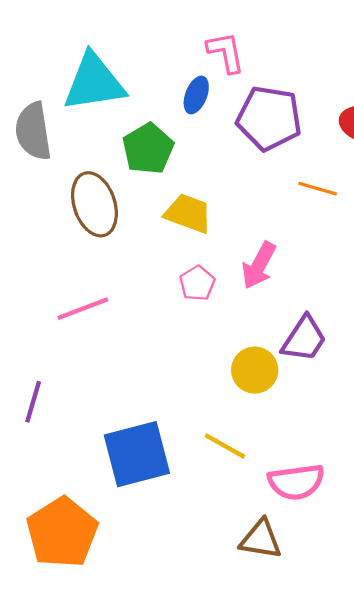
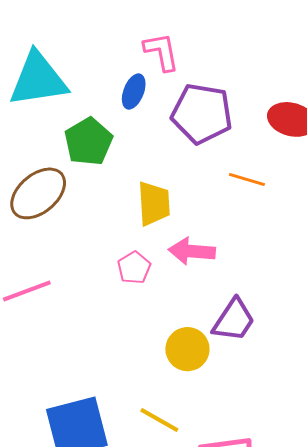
brown ellipse: (94, 204) -> (38, 193), turned 68
yellow trapezoid: (188, 213) -> (154, 204), moved, turned 66
pink arrow: (259, 265) -> (192, 251), turned 66

